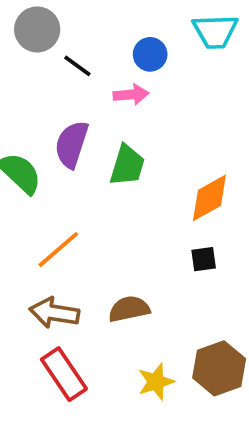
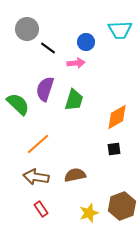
red rectangle: (64, 374) -> (41, 209), size x0.6

